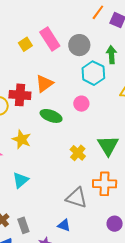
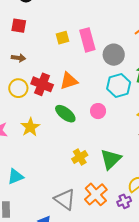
cyan triangle: (21, 180) -> (15, 177), moved
orange cross: (105, 184) -> (96, 194), turned 30

